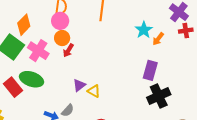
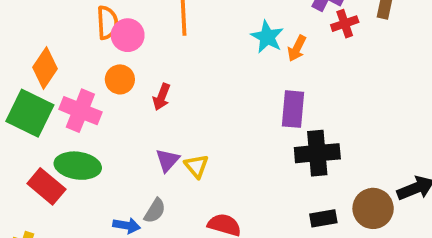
pink circle: (60, 21) -> (128, 35), moved
red arrow: (68, 50) -> (162, 97), moved
yellow triangle: (94, 91) -> (196, 166), turned 32
black cross: (159, 96) -> (317, 153), turned 30

